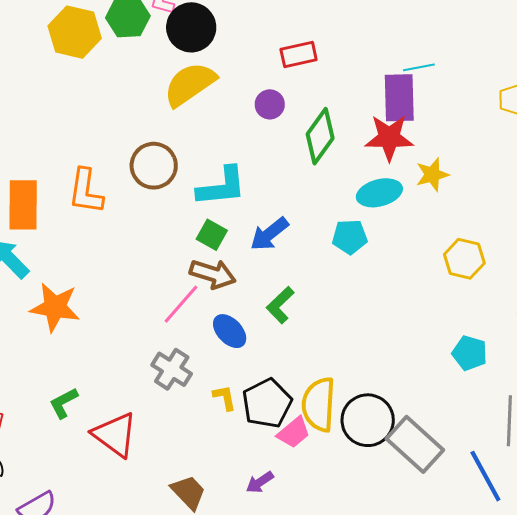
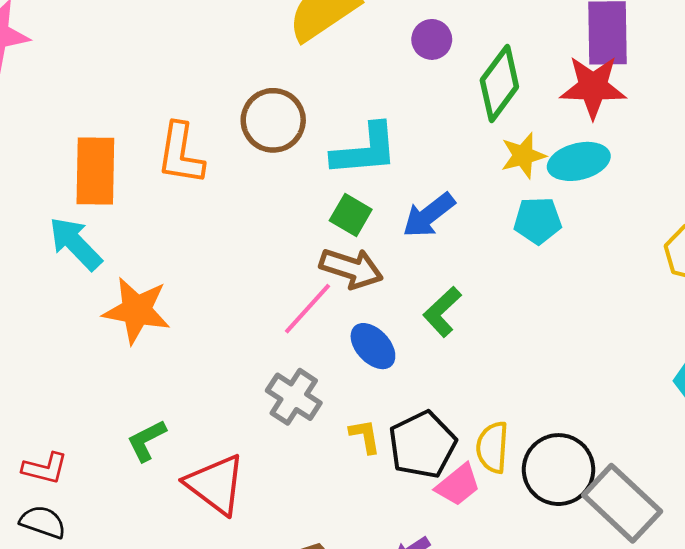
yellow star: (432, 175) -> (523, 155), moved
yellow semicircle: (319, 404) -> (492, 447), size x0.7

